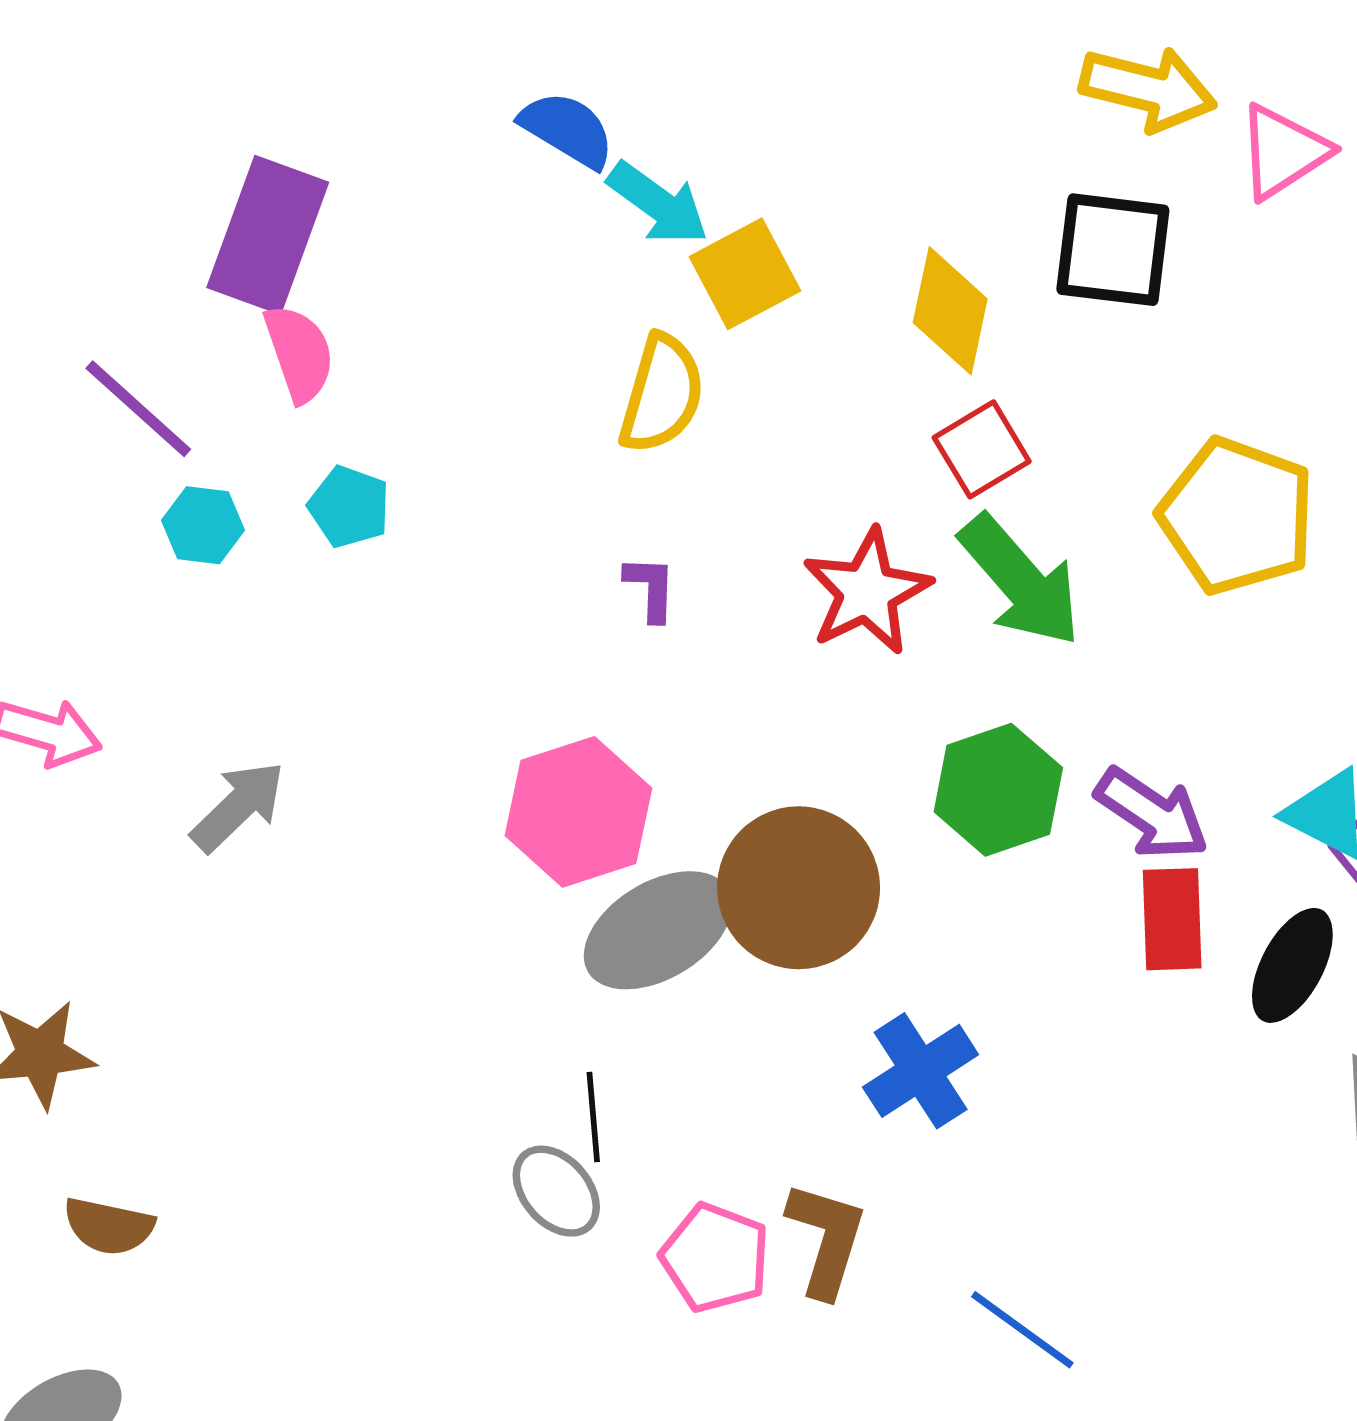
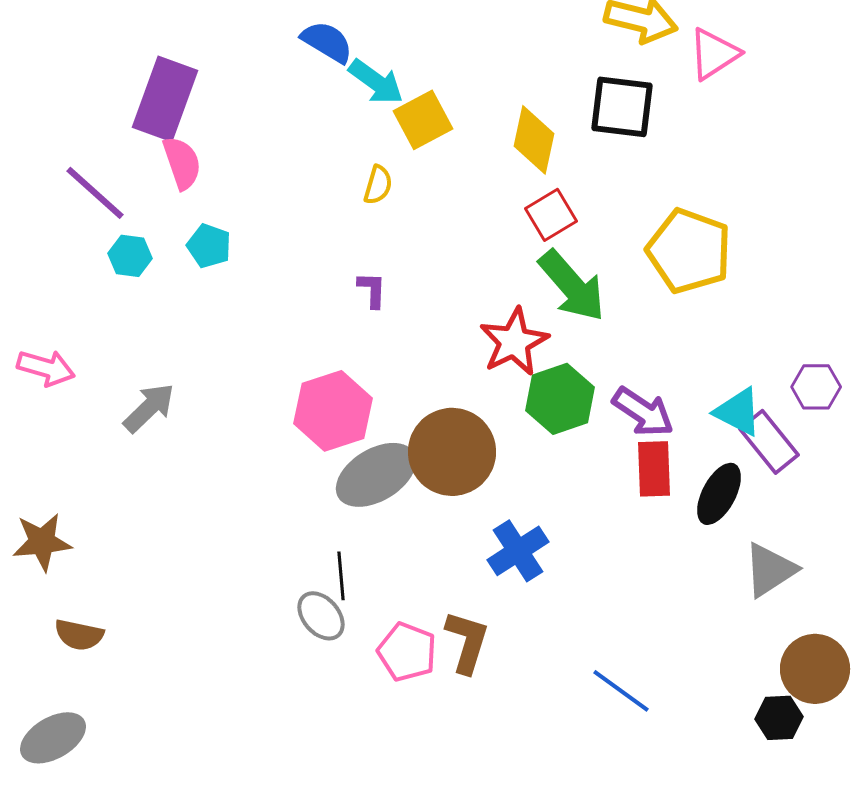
yellow semicircle: (662, 394) -> (378, 185), size x0.6
red star: (867, 592) -> (514, 342), moved
blue line: (1022, 1330) -> (621, 691), moved

